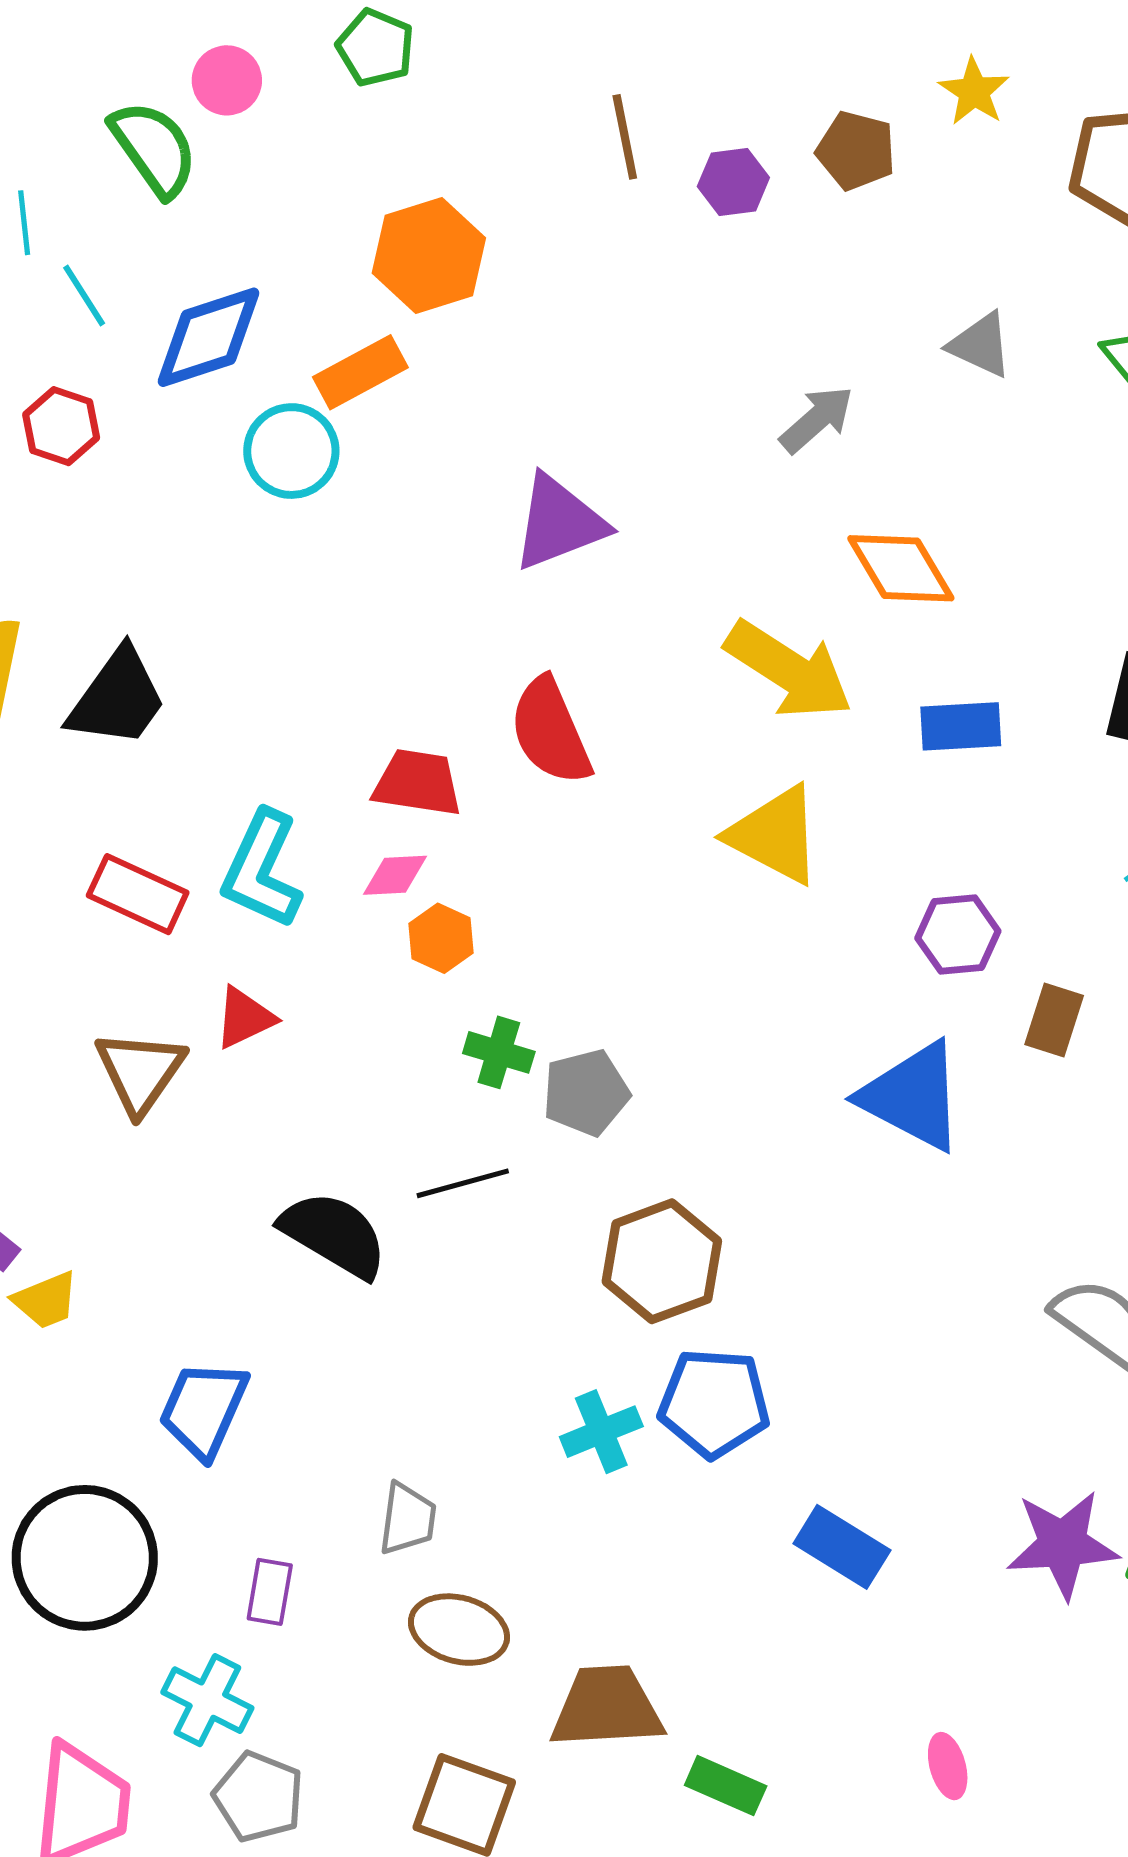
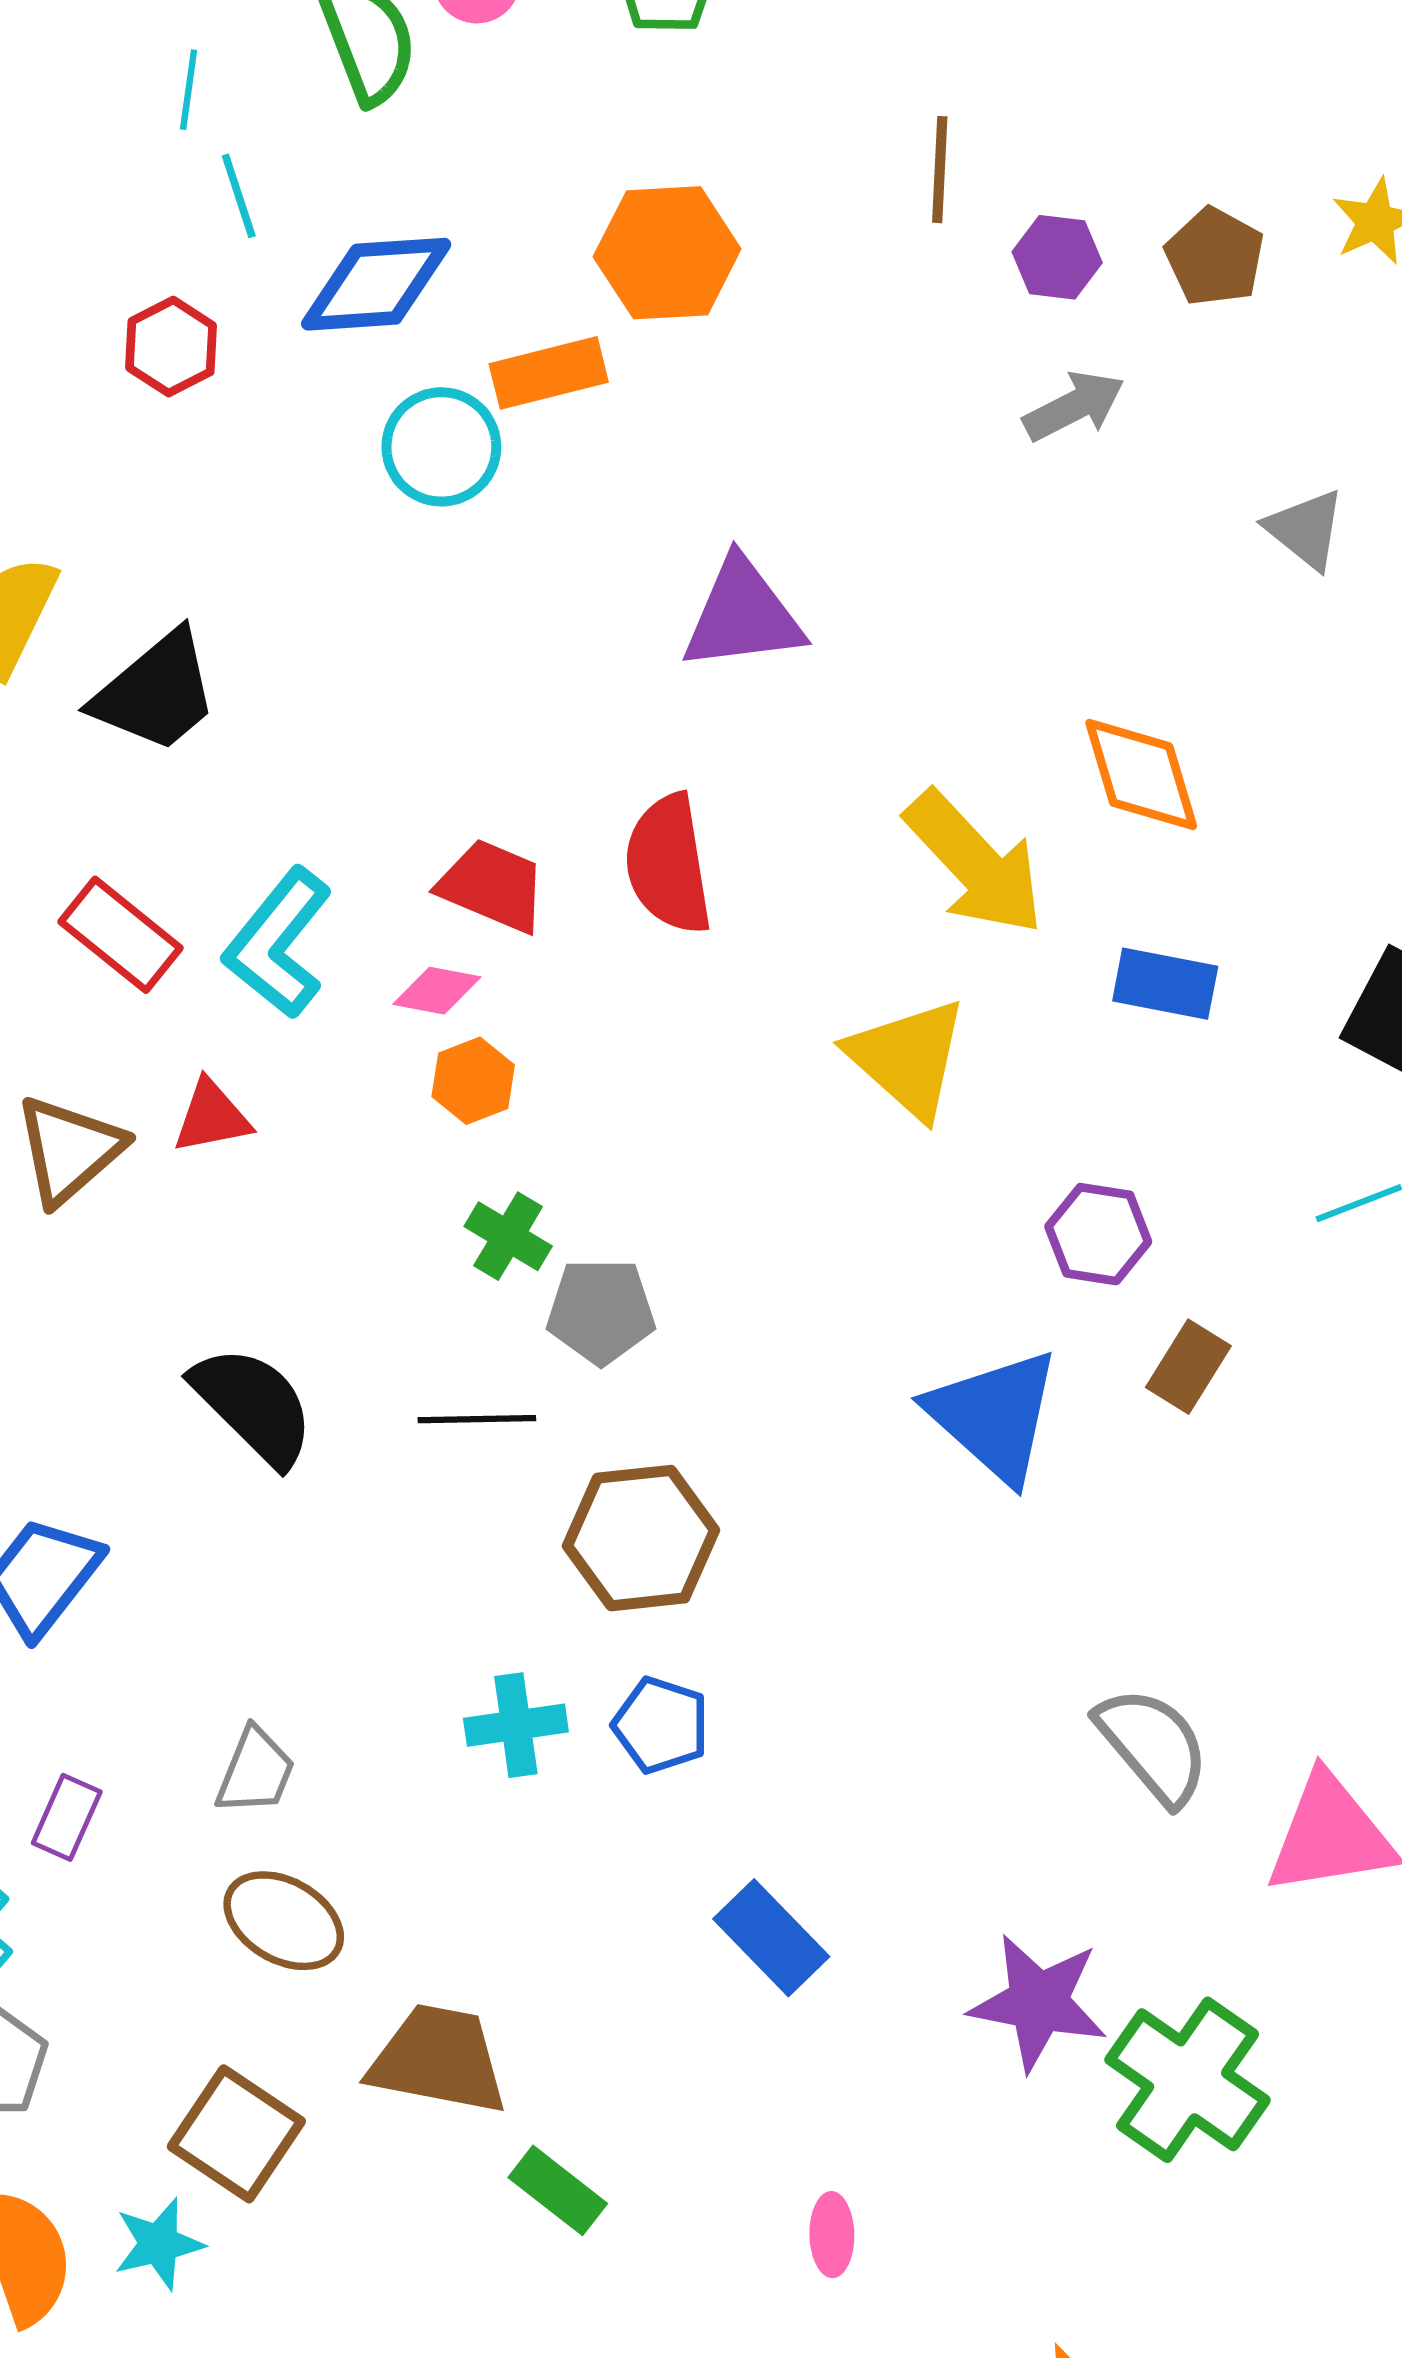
gray arrow: (817, 419) -> (1074, 406), moved
black line: (463, 1183) -> (477, 1419), moved
blue pentagon: (714, 1403) -> (661, 1725), size x0.7

